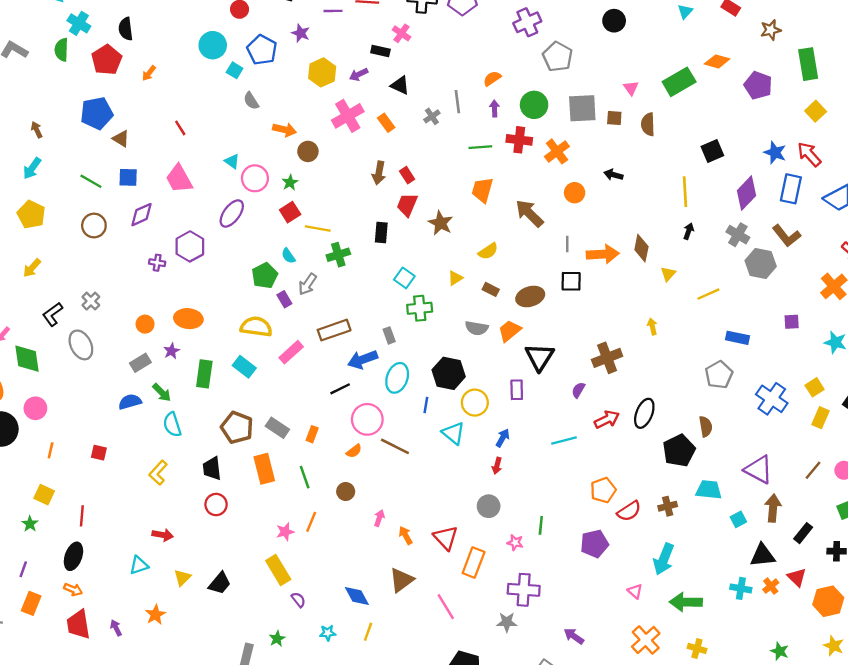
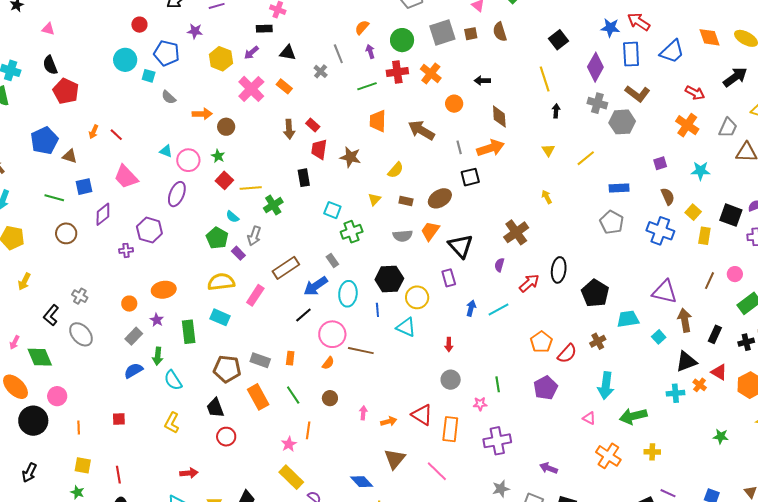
red pentagon: (107, 60) -> (66, 91), moved
orange arrow: (149, 73) -> (94, 132), moved
brown diamond: (641, 248) -> (499, 117), moved
green arrow: (162, 393) -> (158, 356), turned 66
brown semicircle: (706, 427) -> (668, 196), moved
blue arrow: (503, 438) -> (471, 308), moved
orange arrow: (406, 535) -> (389, 421), turned 119
gray star: (507, 622) -> (501, 489), moved

